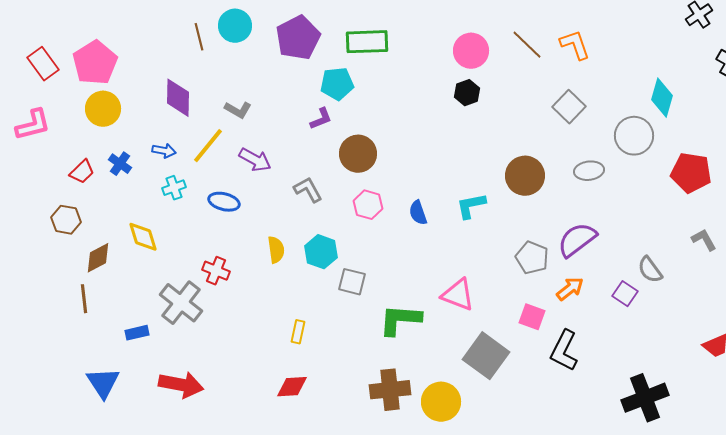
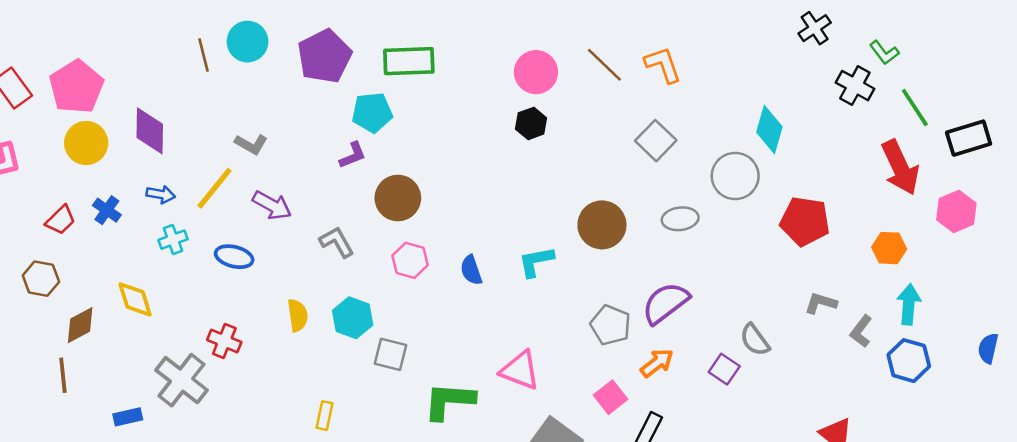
purple diamond: (178, 98) -> (150, 131), moved
gray L-shape: (704, 240) -> (821, 303), turned -44
pink square: (532, 317) -> (611, 397), turned 32

